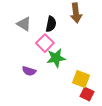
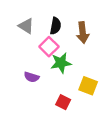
brown arrow: (76, 13) -> (83, 32), moved
red square: (87, 94) -> (63, 102), moved

